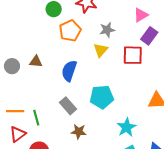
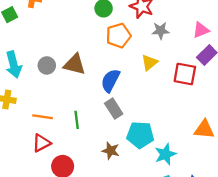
gray star: (107, 30) -> (161, 31), moved
brown triangle: (36, 62) -> (75, 64), size x1.5
cyan pentagon: (102, 97) -> (140, 135), moved
gray rectangle: (68, 106) -> (114, 109), moved
green line: (36, 118) -> (77, 120), moved

